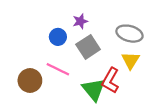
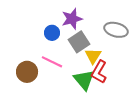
purple star: (80, 21) -> (72, 19), size x1.5
yellow triangle: (131, 60) -> (93, 56), moved

